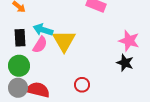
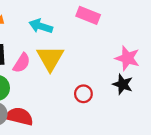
cyan arrow: (43, 30) -> (41, 26), moved
red circle: (82, 85) -> (83, 94), moved

